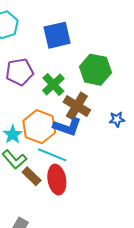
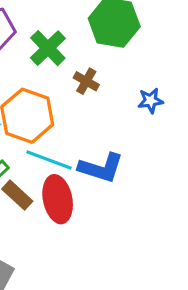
brown cross: (77, 106) -> (86, 81), size x0.6
blue L-shape: (67, 127) -> (101, 168), moved

